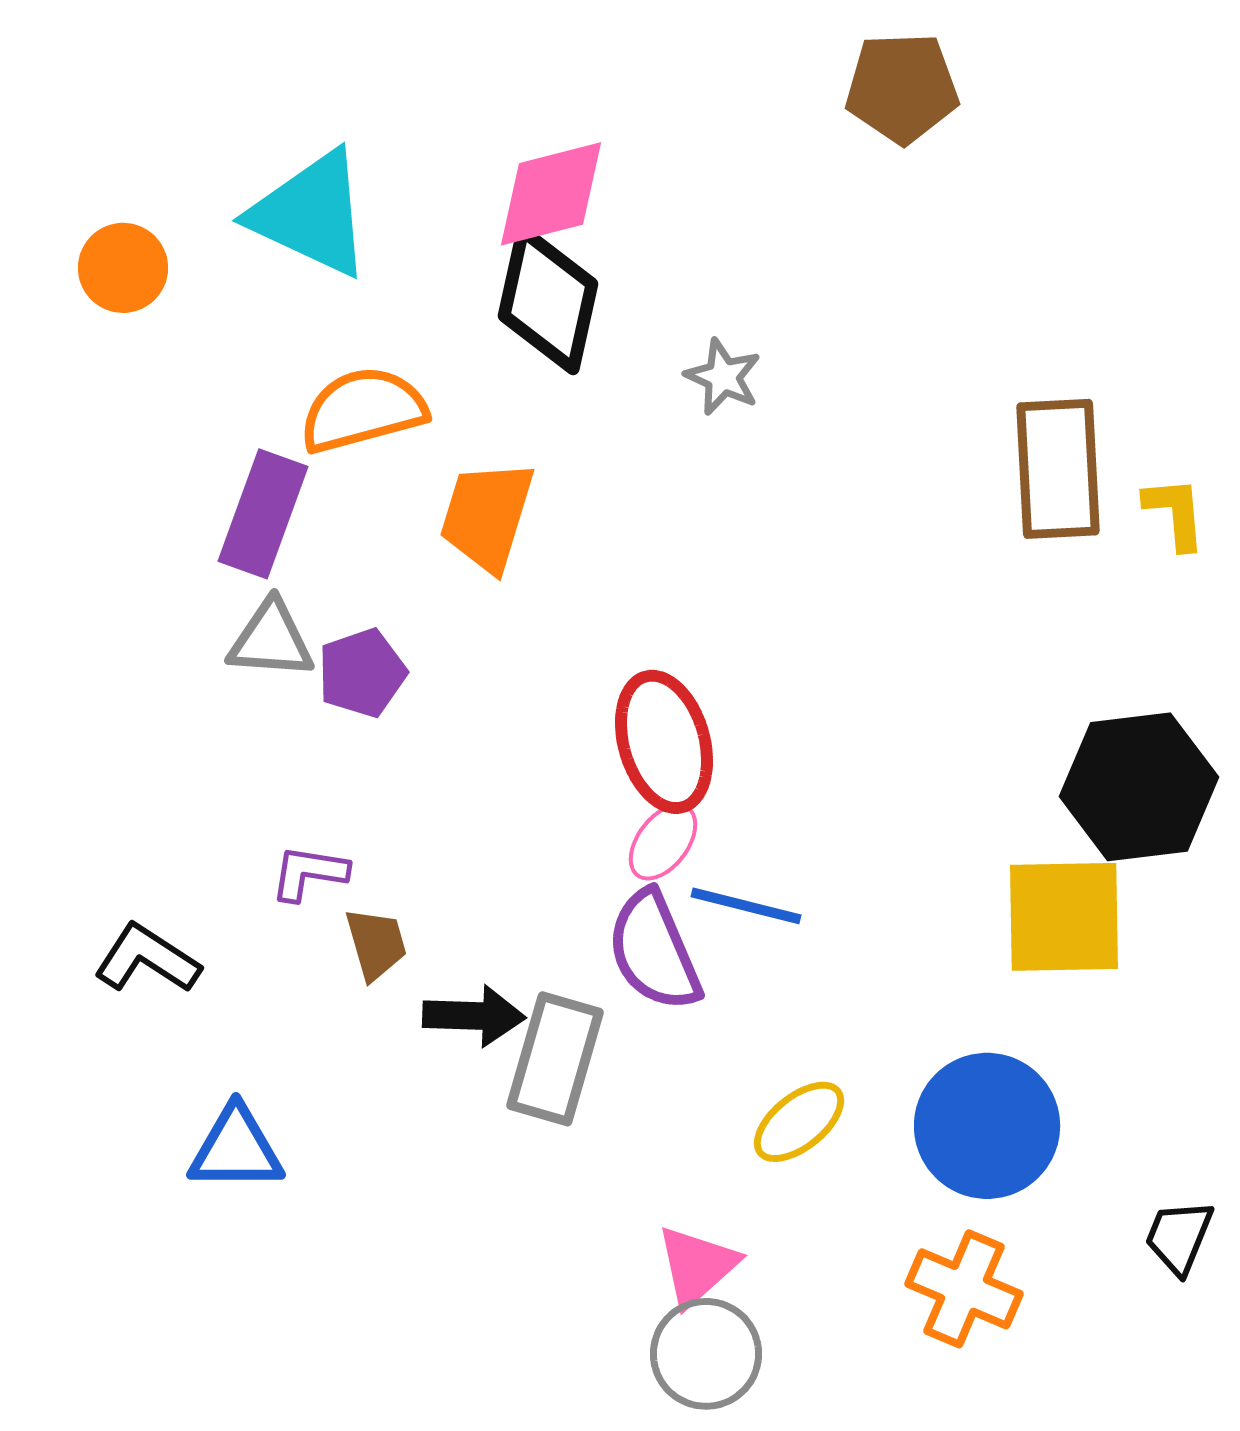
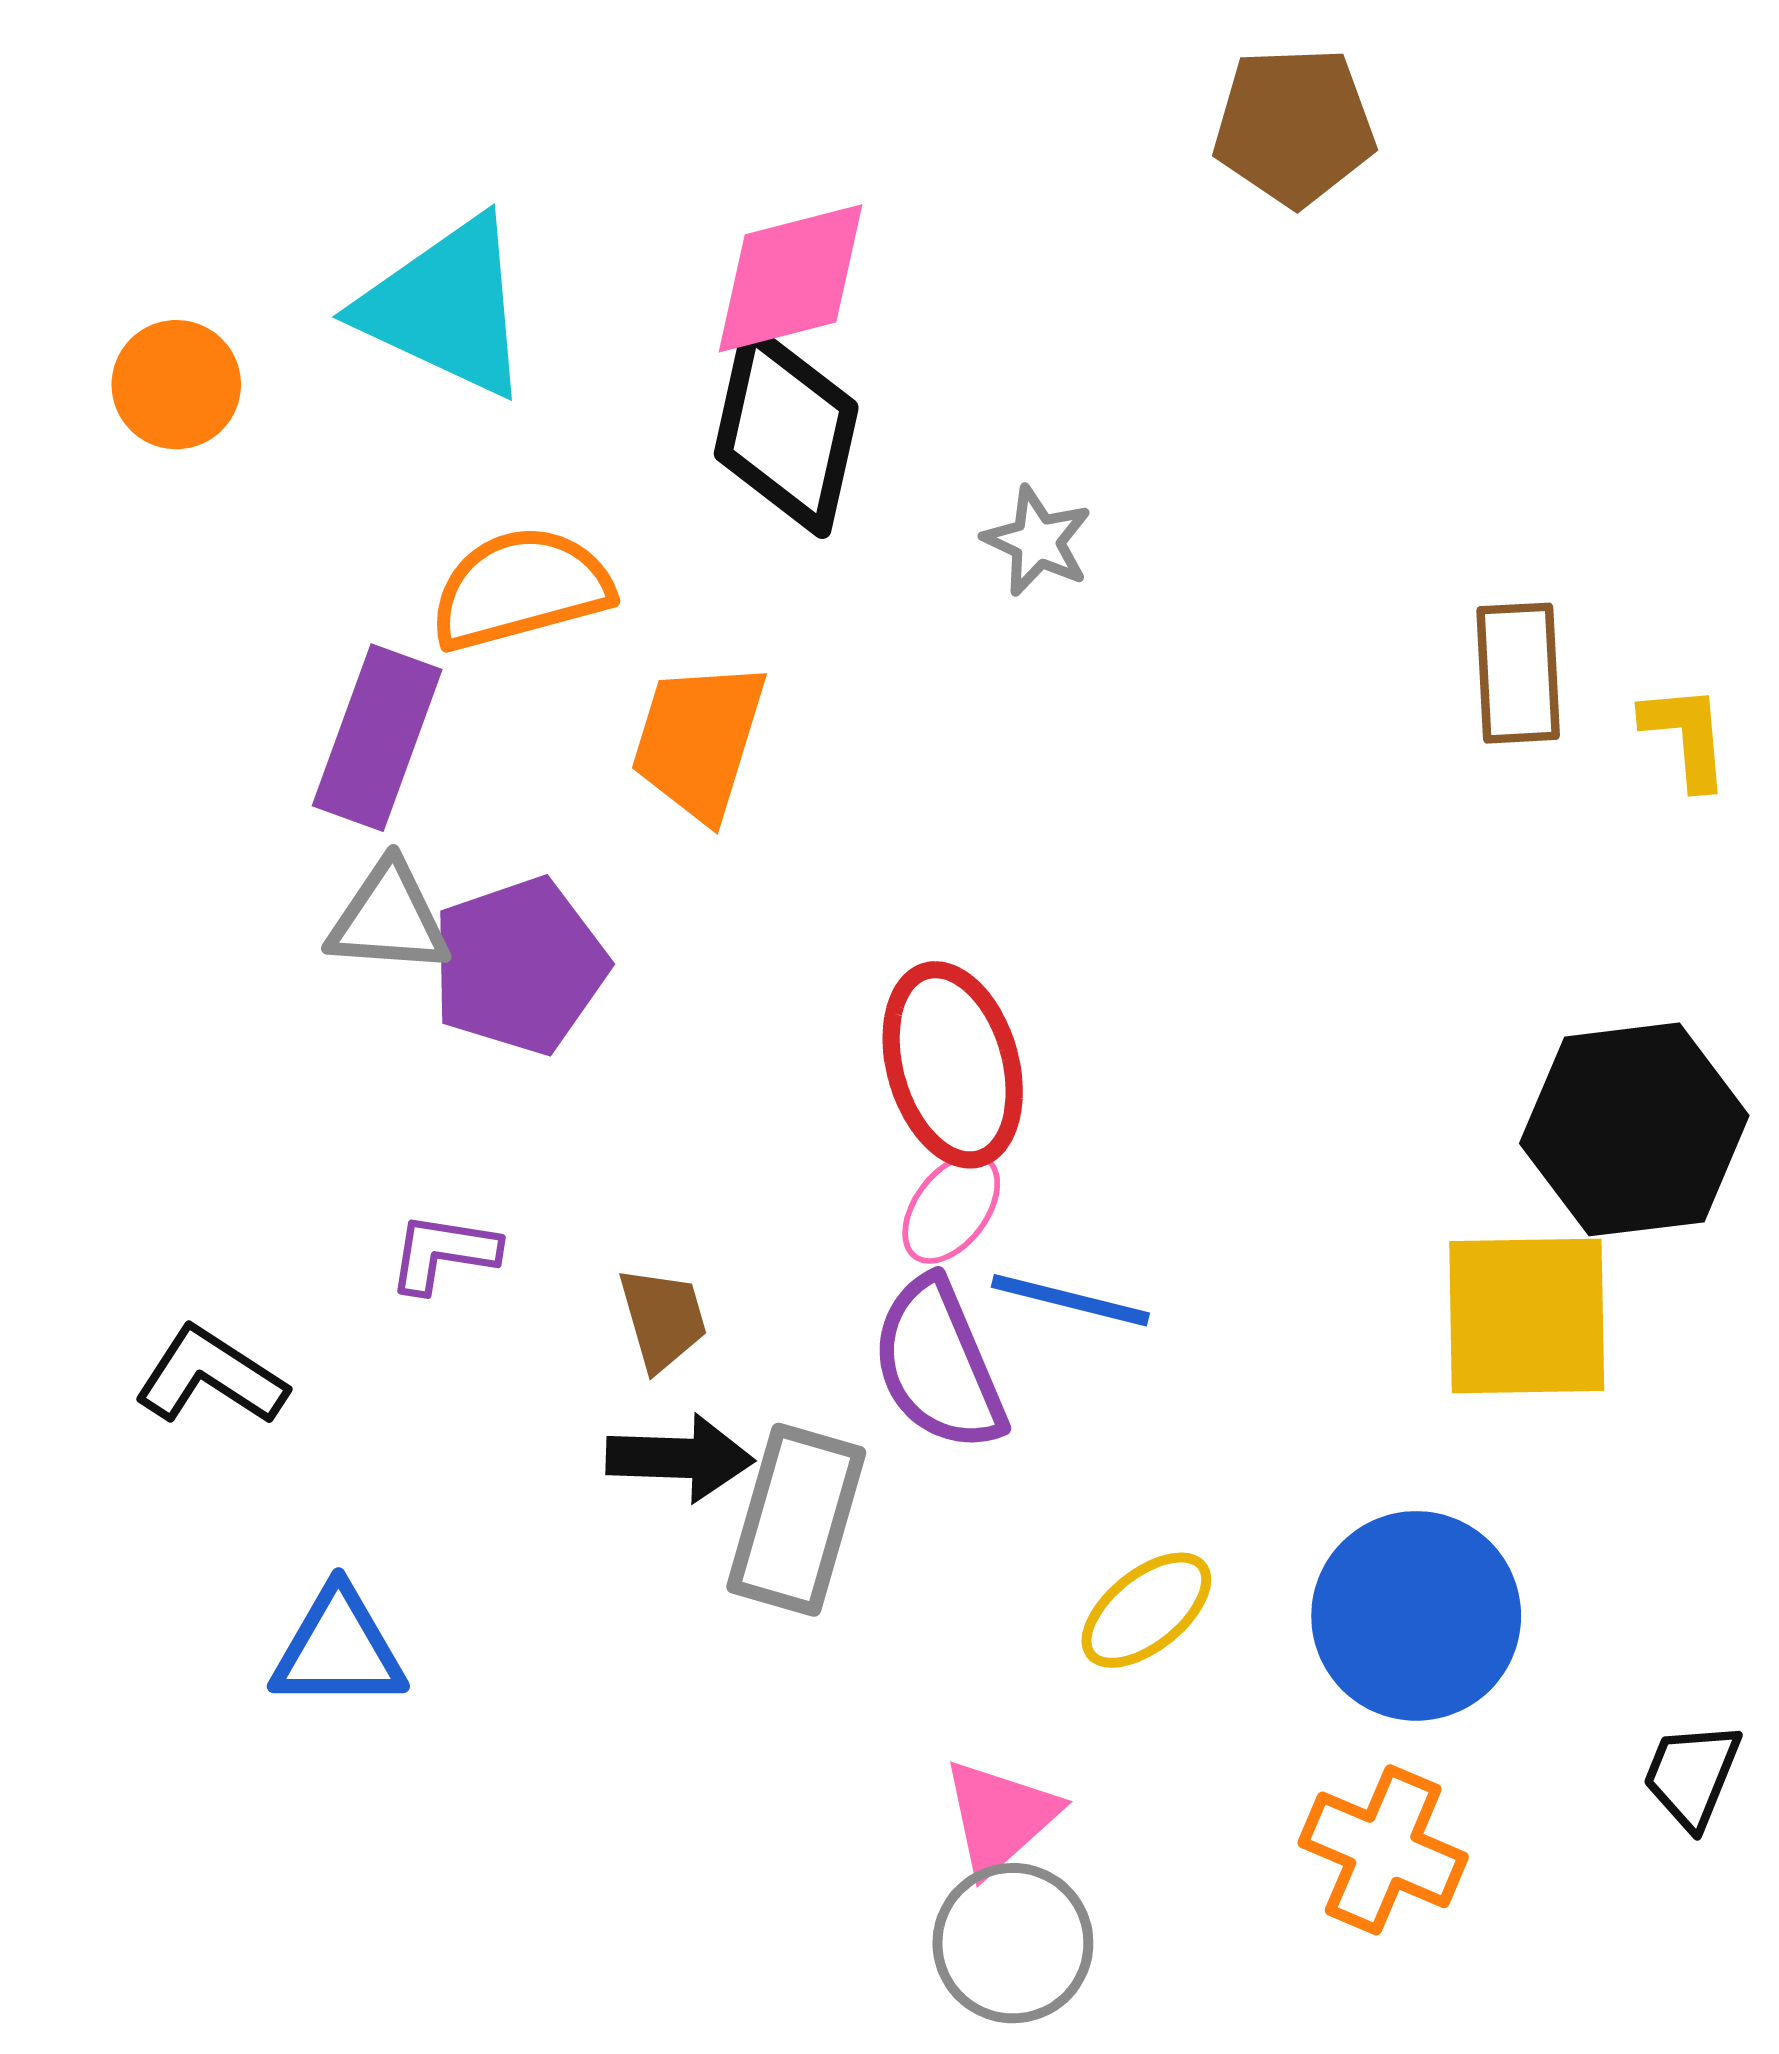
brown rectangle: (1058, 469) -> (1518, 673), size x0.7
purple pentagon: (362, 673) -> (519, 966), size x1.4
brown trapezoid: (376, 944) -> (663, 1319), moved

